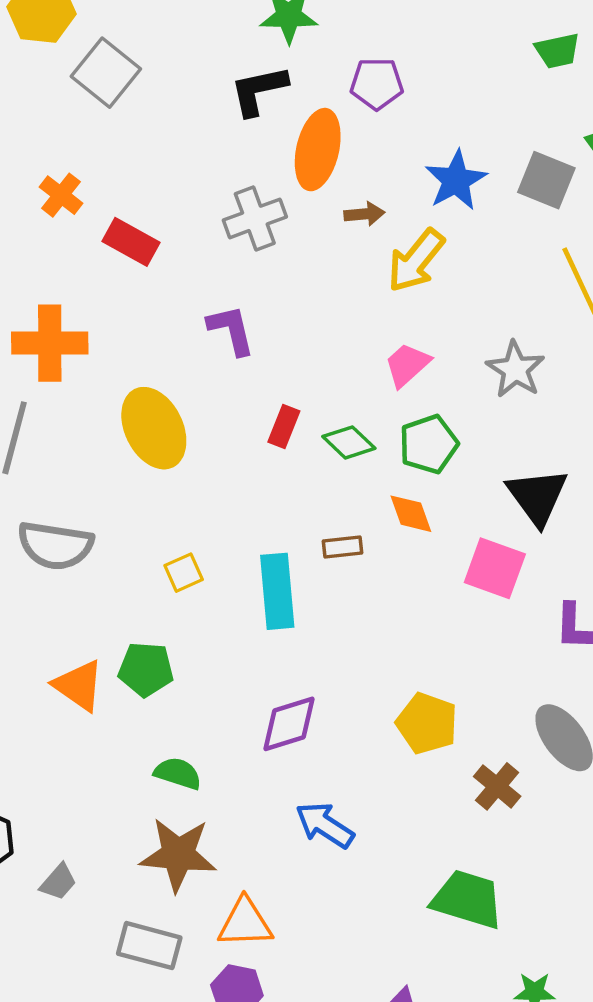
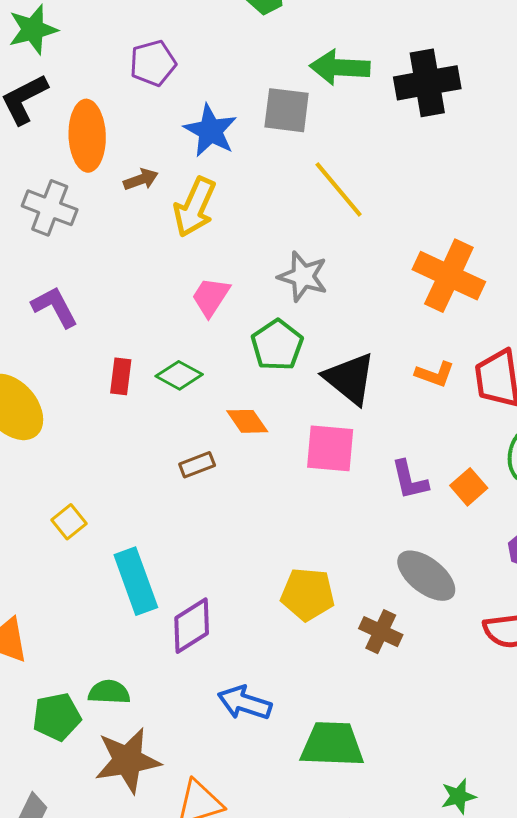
purple pentagon: (377, 84) -> (153, 63), moved
gray cross: (255, 218) -> (50, 208), turned -34
green pentagon: (429, 444) -> (277, 345), moved
cyan rectangle: (277, 591) -> (136, 581), moved
green pentagon: (146, 669) -> (57, 717), moved
green trapezoid: (467, 899) -> (332, 744), moved

